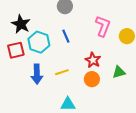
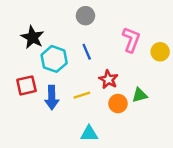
red square: (16, 50) -> (26, 85), moved
red star: (93, 60) -> (108, 79), moved
green triangle: (119, 72) -> (140, 95), moved

